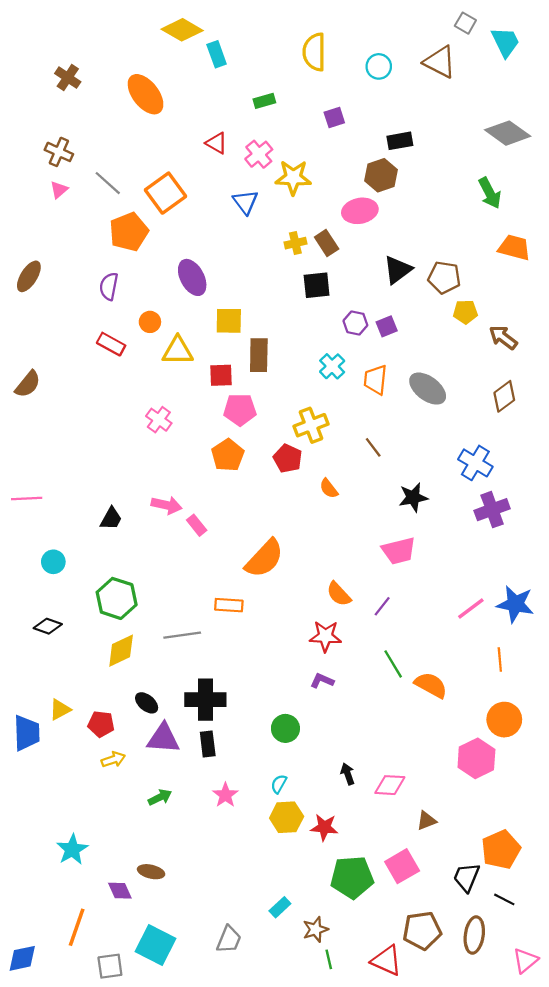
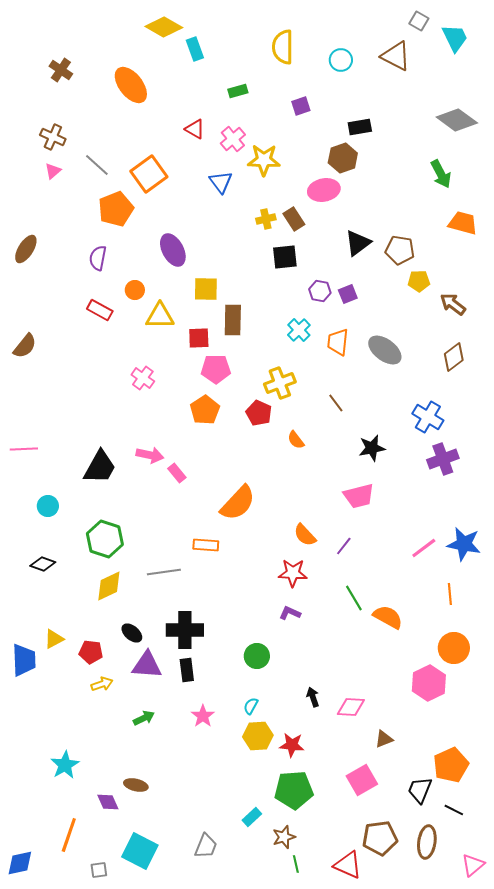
black trapezoid: (111, 518) -> (100, 467), size x1.6
green pentagon: (352, 877) -> (294, 790), moved
gray square: (110, 966) -> (99, 870), size x0.7

